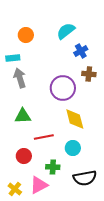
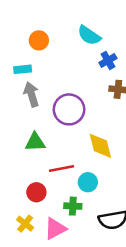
cyan semicircle: (66, 31) -> (89, 35), turned -108
purple circle: (63, 88) -> (69, 109), moved
cyan circle: (73, 148) -> (88, 182), moved
yellow cross: (15, 189) -> (25, 224), moved

